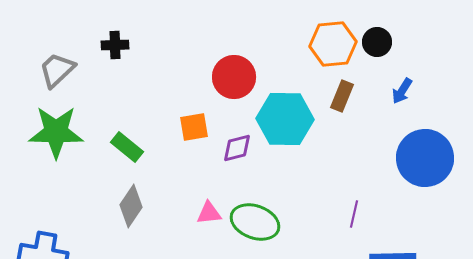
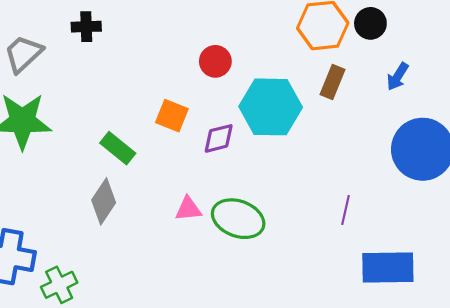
red circle: (234, 77) -> (215, 61), size x0.7
orange square: (194, 127) -> (172, 116), turned 32
green rectangle: (127, 147) -> (118, 148), moved

